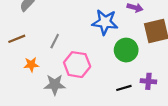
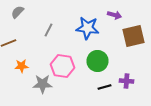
gray line: (55, 41) -> (48, 30), moved
green circle: (126, 50) -> (98, 61), moved

